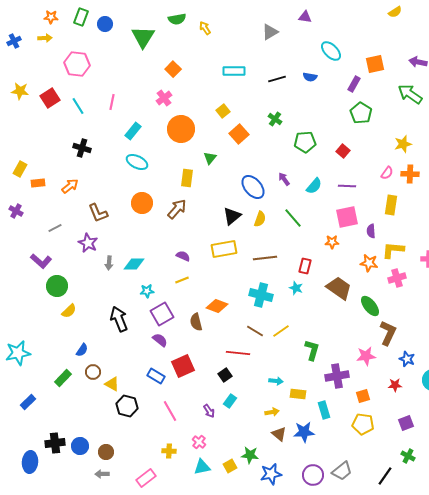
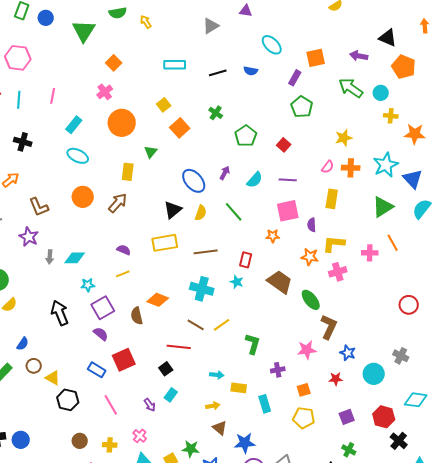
cyan line: (78, 106) -> (19, 100), turned 36
green pentagon: (305, 142) -> (246, 136), turned -30
purple arrow: (284, 179) -> (225, 173), turned 64
purple cross: (337, 376) -> (278, 370), size x0.6
blue star: (304, 432) -> (245, 443), moved
brown circle: (106, 452) -> (80, 441), moved

